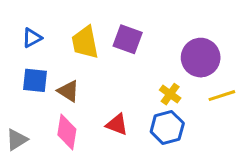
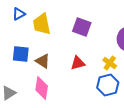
blue triangle: (32, 38) -> (19, 14), moved
yellow trapezoid: (85, 42) -> (42, 24), moved
red triangle: (117, 124) -> (78, 63), moved, turned -35

